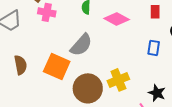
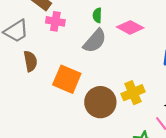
gray semicircle: (81, 45) -> (95, 41), moved
brown semicircle: (21, 65) -> (30, 61), moved

